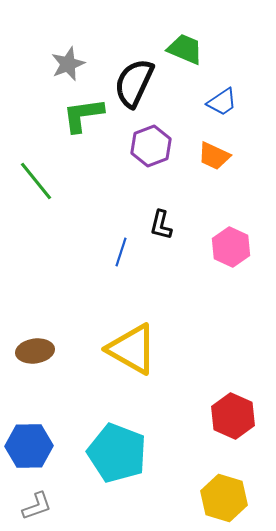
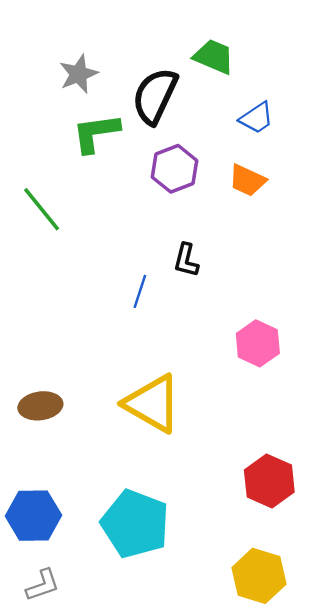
pink hexagon: (231, 247) -> (258, 343), moved

